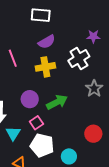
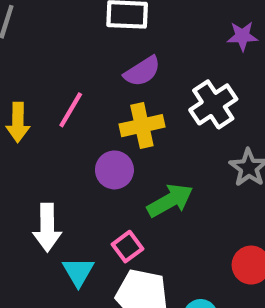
purple star: (93, 36) -> (242, 36), moved
pink line: (13, 58) -> (71, 110), turned 54
purple circle: (30, 99) -> (114, 170), moved

